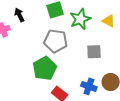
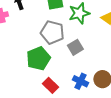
gray square: (94, 52) -> (75, 47), moved, turned -35

